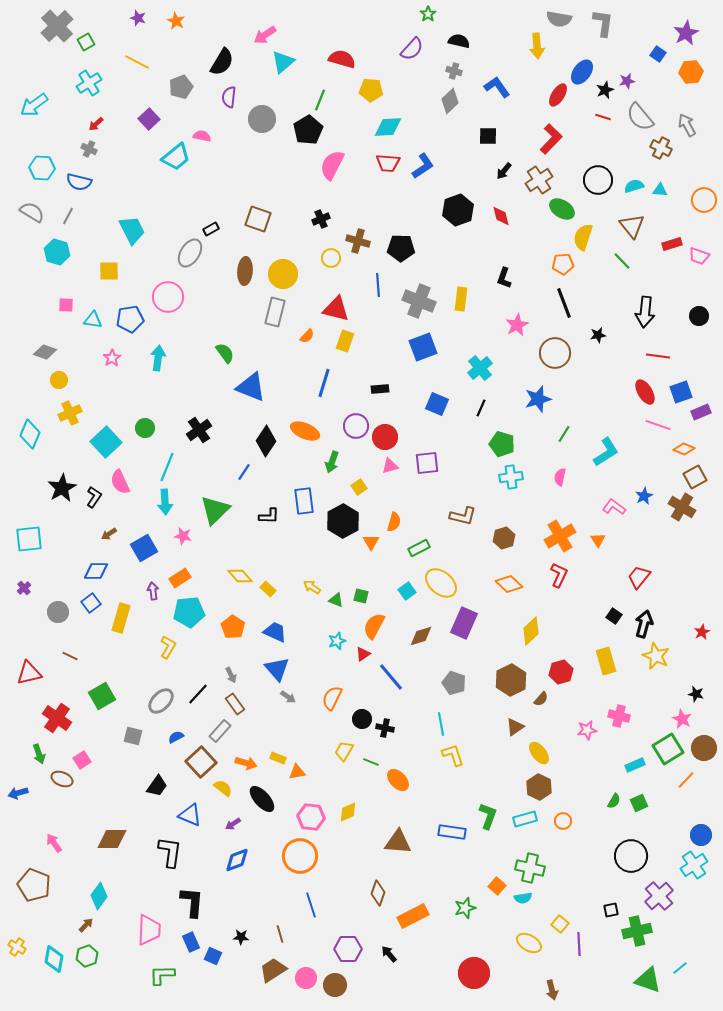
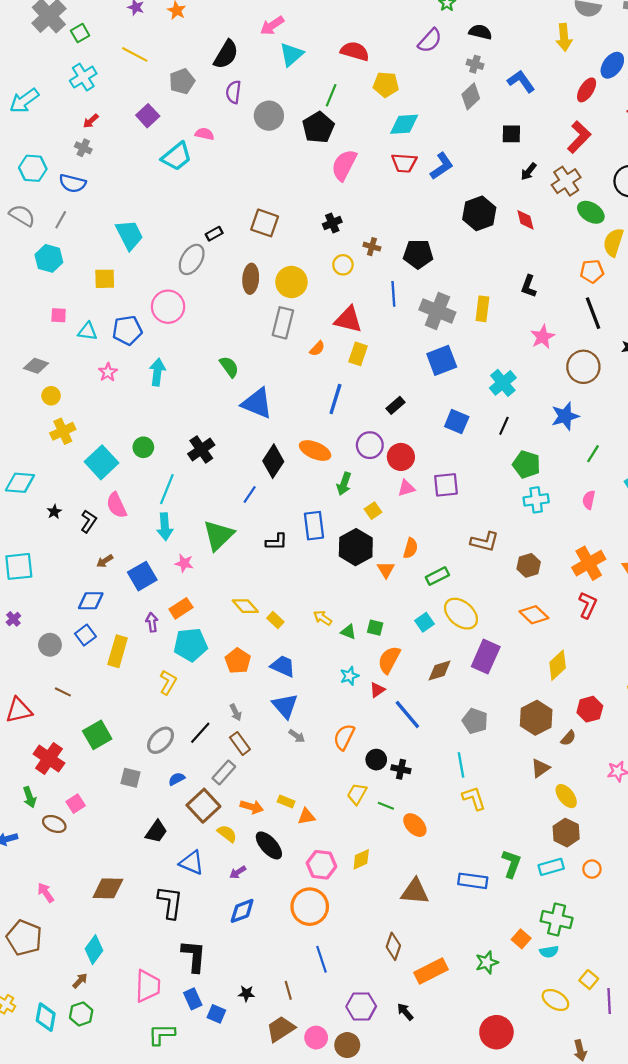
brown cross: (358, 241) -> (372, 247), size x0.7
black rectangle: (380, 389) -> (396, 405), turned -36
cyan diamond: (30, 434) -> (20, 483), moved, turned 72
black star: (62, 488) -> (54, 512), size x0.5

